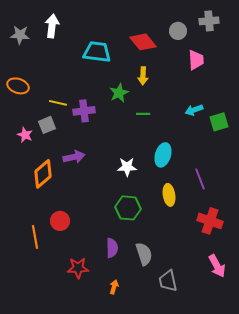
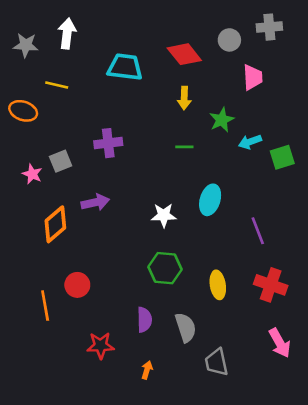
green star: (119, 93) -> (222, 120), moved
yellow line: (58, 103) -> (57, 85), moved
yellow ellipse: (169, 195) -> (218, 285), moved

